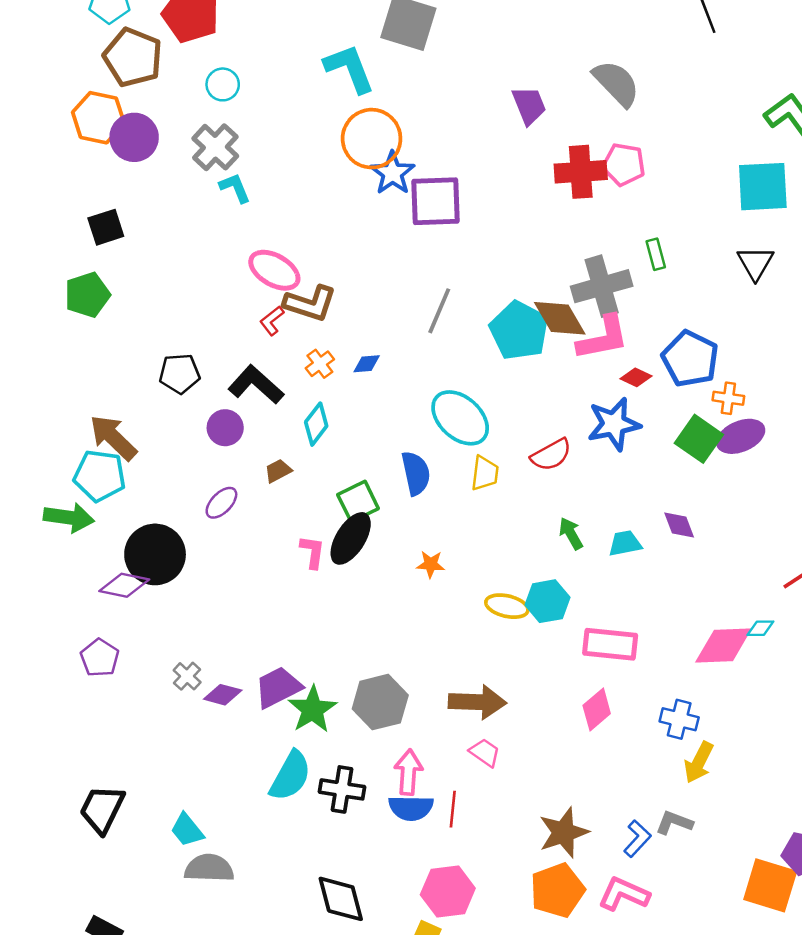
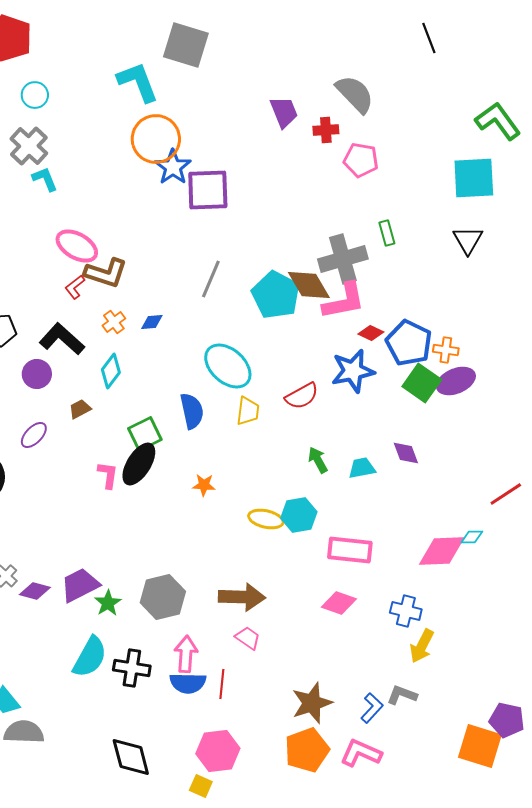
red cross: (581, 172) -> (326, 130), moved, size x0.6
blue pentagon: (690, 359) -> (409, 343), moved
green star: (312, 709) -> (108, 603), size x0.7
pink diamond: (597, 709) -> (339, 603), turned 60

